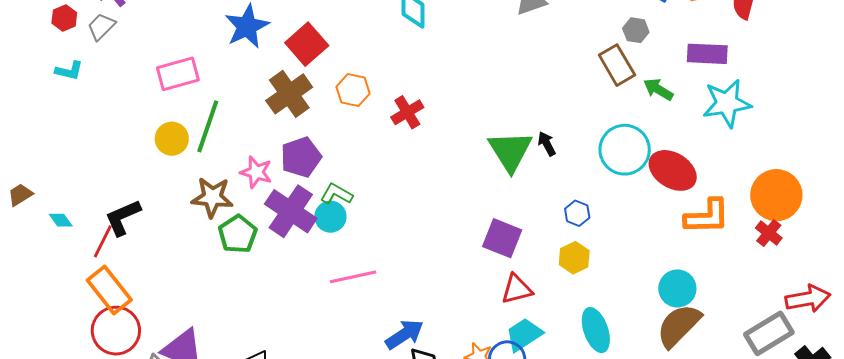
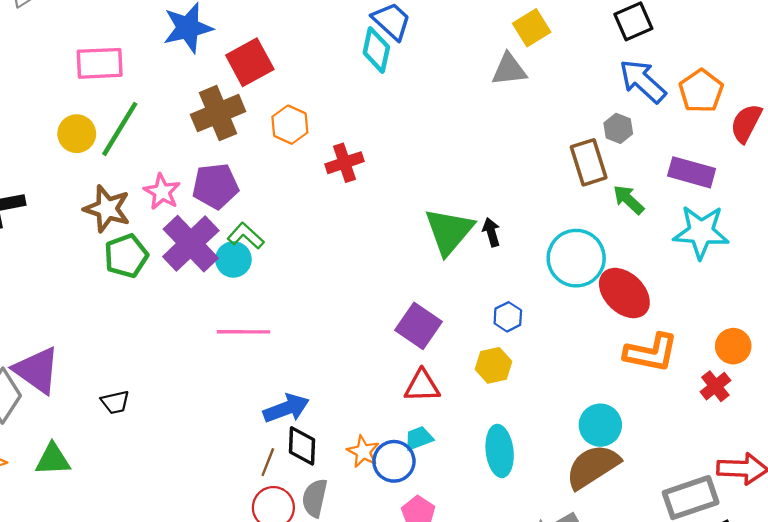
orange circle: (776, 195) -> (733, 346), size x0.6
cyan trapezoid: (524, 335) -> (419, 438), size x0.7

